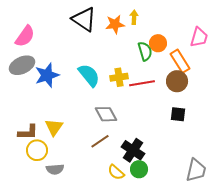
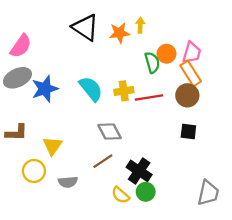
pink trapezoid: (199, 37) -> (192, 53), moved
brown L-shape: (28, 132) -> (16, 133), moved
gray semicircle: (55, 169) -> (68, 182), moved

